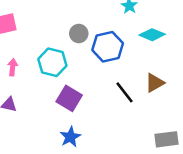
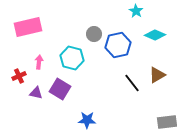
purple square: (69, 98) -> (60, 89), moved
blue star: (70, 137) -> (87, 120), turned 30

